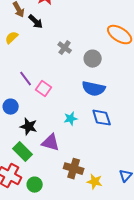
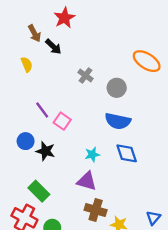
yellow semicircle: (12, 38) -> (27, 64), turned 112
black star: (29, 127) -> (46, 151), moved
purple triangle: (51, 143) -> (87, 181), moved

